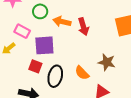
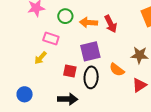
purple square: (44, 45) -> (90, 51), moved

